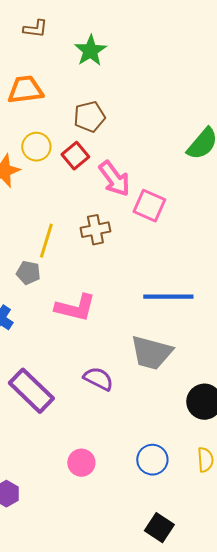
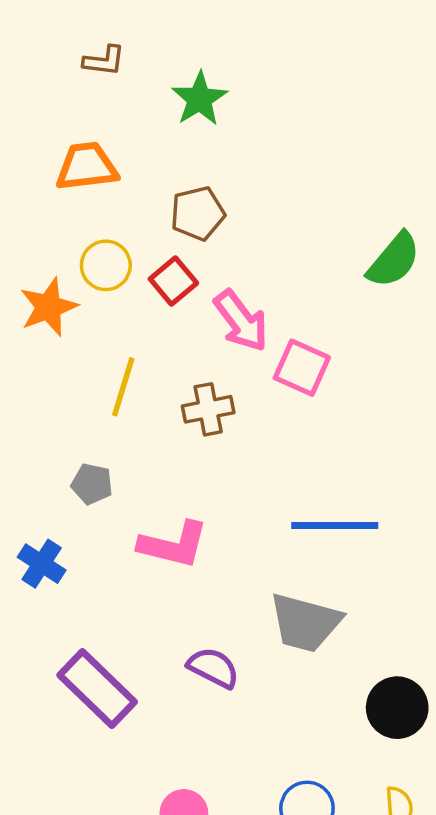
yellow line: (46, 241) -> (123, 387), moved

